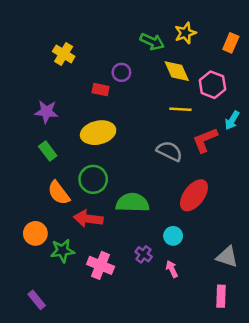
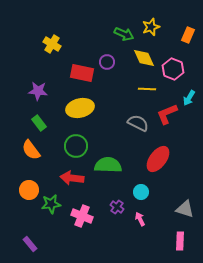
purple circle: (121, 72) -> (107, 62), moved
red rectangle: (101, 90) -> (82, 73), size x1.6
orange semicircle: (59, 193) -> (31, 150), moved

